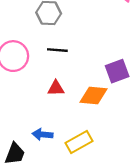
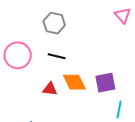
orange diamond: (93, 96) -> (74, 82), moved, turned 50

